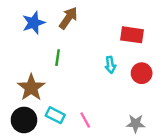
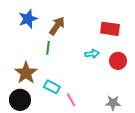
brown arrow: (68, 18) -> (57, 26), moved
cyan arrow: (110, 65) -> (92, 54), turned -88
cyan rectangle: (55, 115) -> (52, 87), moved

